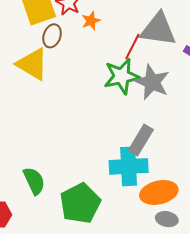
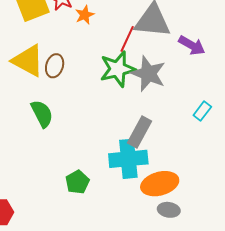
brown ellipse: (52, 36) -> (55, 66), moved
green semicircle: (34, 181) -> (42, 114), moved
green pentagon: (80, 203) -> (77, 182), moved, size x0.6

